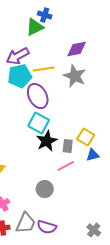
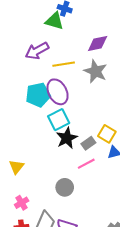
green triangle: (35, 27) -> (54, 21), turned 42
cyan pentagon: (20, 76) -> (38, 95), moved
cyan square: (39, 123) -> (59, 120), turned 35
gray rectangle: (68, 146) -> (88, 143), turned 48

